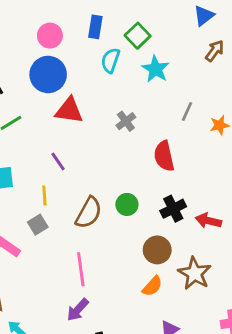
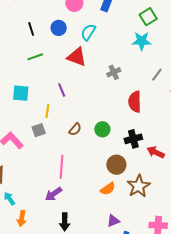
green square: (138, 36) -> (148, 17), moved
cyan semicircle: (110, 60) -> (88, 32), moved
cyan star: (156, 69) -> (142, 41), turned 30
blue circle: (48, 74) -> (59, 28), moved, size x0.6
brown semicircle: (89, 213) -> (75, 129), size x0.6

